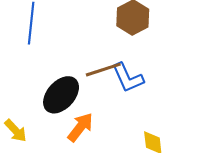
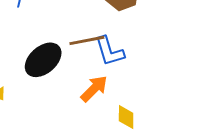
orange arrow: (80, 127) -> (94, 89), moved

